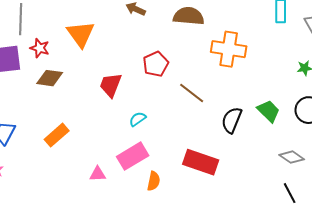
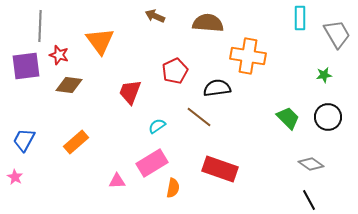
brown line: (192, 93) -> (199, 117), moved
black semicircle: (232, 120) -> (217, 88), moved, turned 60

